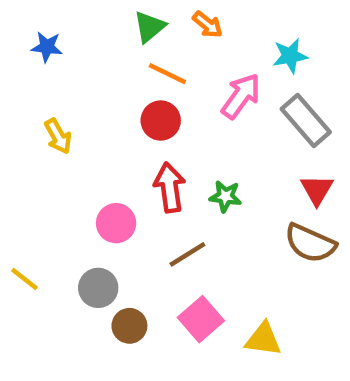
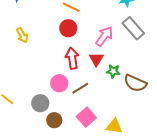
pink arrow: (241, 96) -> (104, 36), moved
red triangle: (317, 190) -> (96, 59), moved
green star: (225, 196) -> (113, 71), moved
pink circle: (116, 223) -> (59, 83), moved

